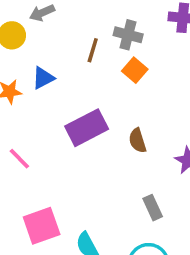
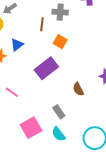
orange square: (135, 70) -> (60, 42), moved
brown semicircle: (138, 141) -> (78, 89), moved
gray rectangle: (153, 208) -> (59, 112), moved

